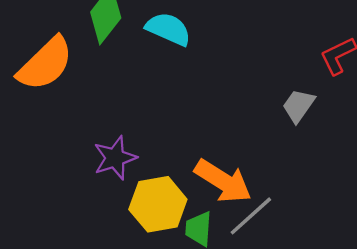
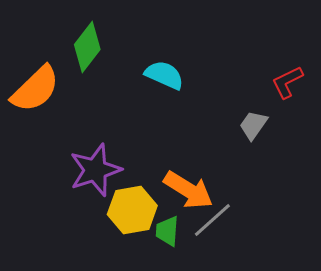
cyan semicircle: (168, 29) -> (164, 75), moved
purple star: (115, 158) -> (95, 170), size x1.4

